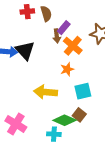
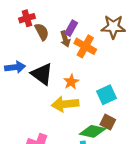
brown semicircle: (46, 14) -> (42, 32), moved
black triangle: (25, 51) -> (42, 74), moved
orange star: (67, 69) -> (71, 82), moved

